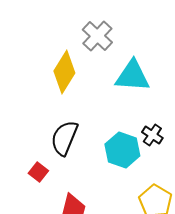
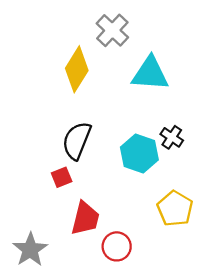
red square: (38, 172) -> (62, 177), moved, turned 30

